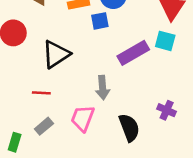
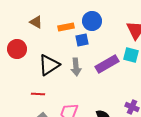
gray arrow: (103, 88) -> (76, 67), moved

